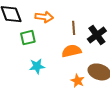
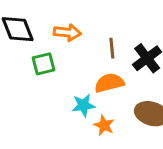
cyan star: (37, 66) -> (83, 105), moved
orange star: (78, 81) -> (104, 125), moved

